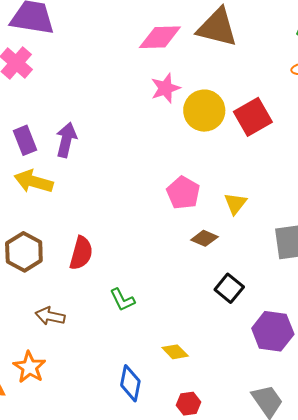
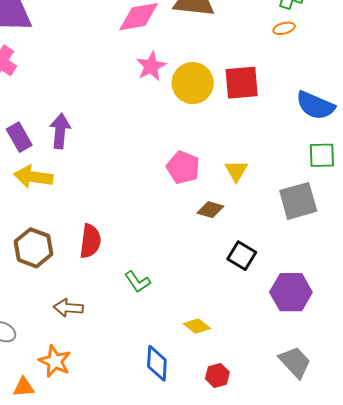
red square: (253, 117) -> (242, 83), turned 33

